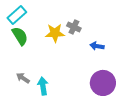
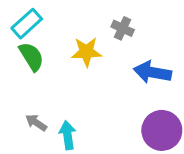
gray cross: (74, 27) -> (123, 28), moved
blue arrow: (97, 46) -> (152, 72), size x1.6

